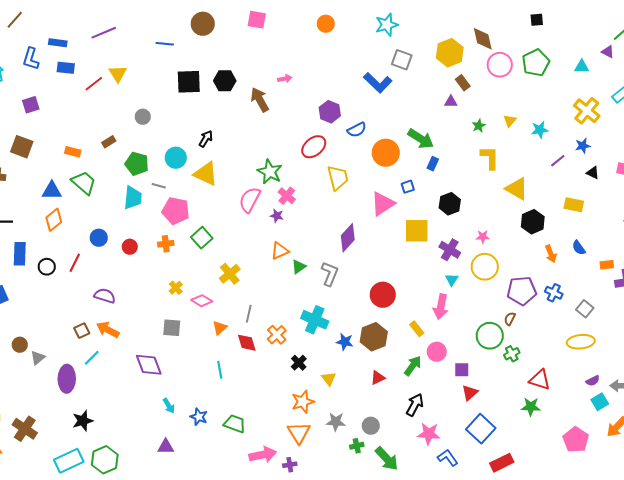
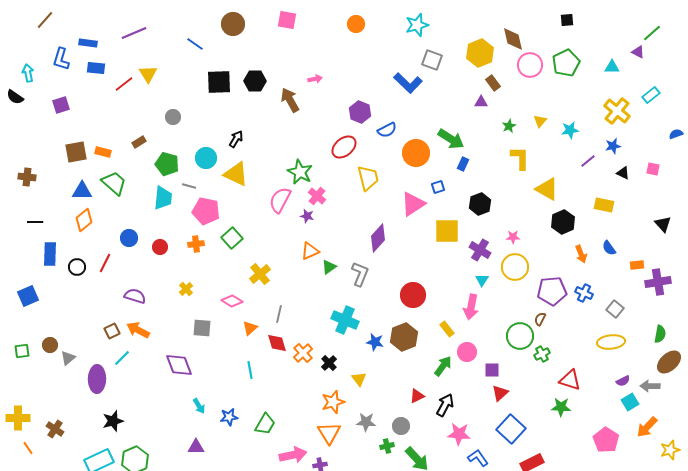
blue line: (165, 44) -> (195, 44), turned 30
brown square: (22, 147) -> (76, 152), moved, turned -30
yellow cross: (176, 288) -> (186, 289), moved
orange cross: (277, 335) -> (303, 353), moved
red triangle: (378, 378) -> (417, 396), moved
blue star: (199, 417) -> (229, 417), turned -30
green trapezoid: (235, 424) -> (265, 424), turned 100
brown cross: (25, 429) -> (55, 429), size x0.7

